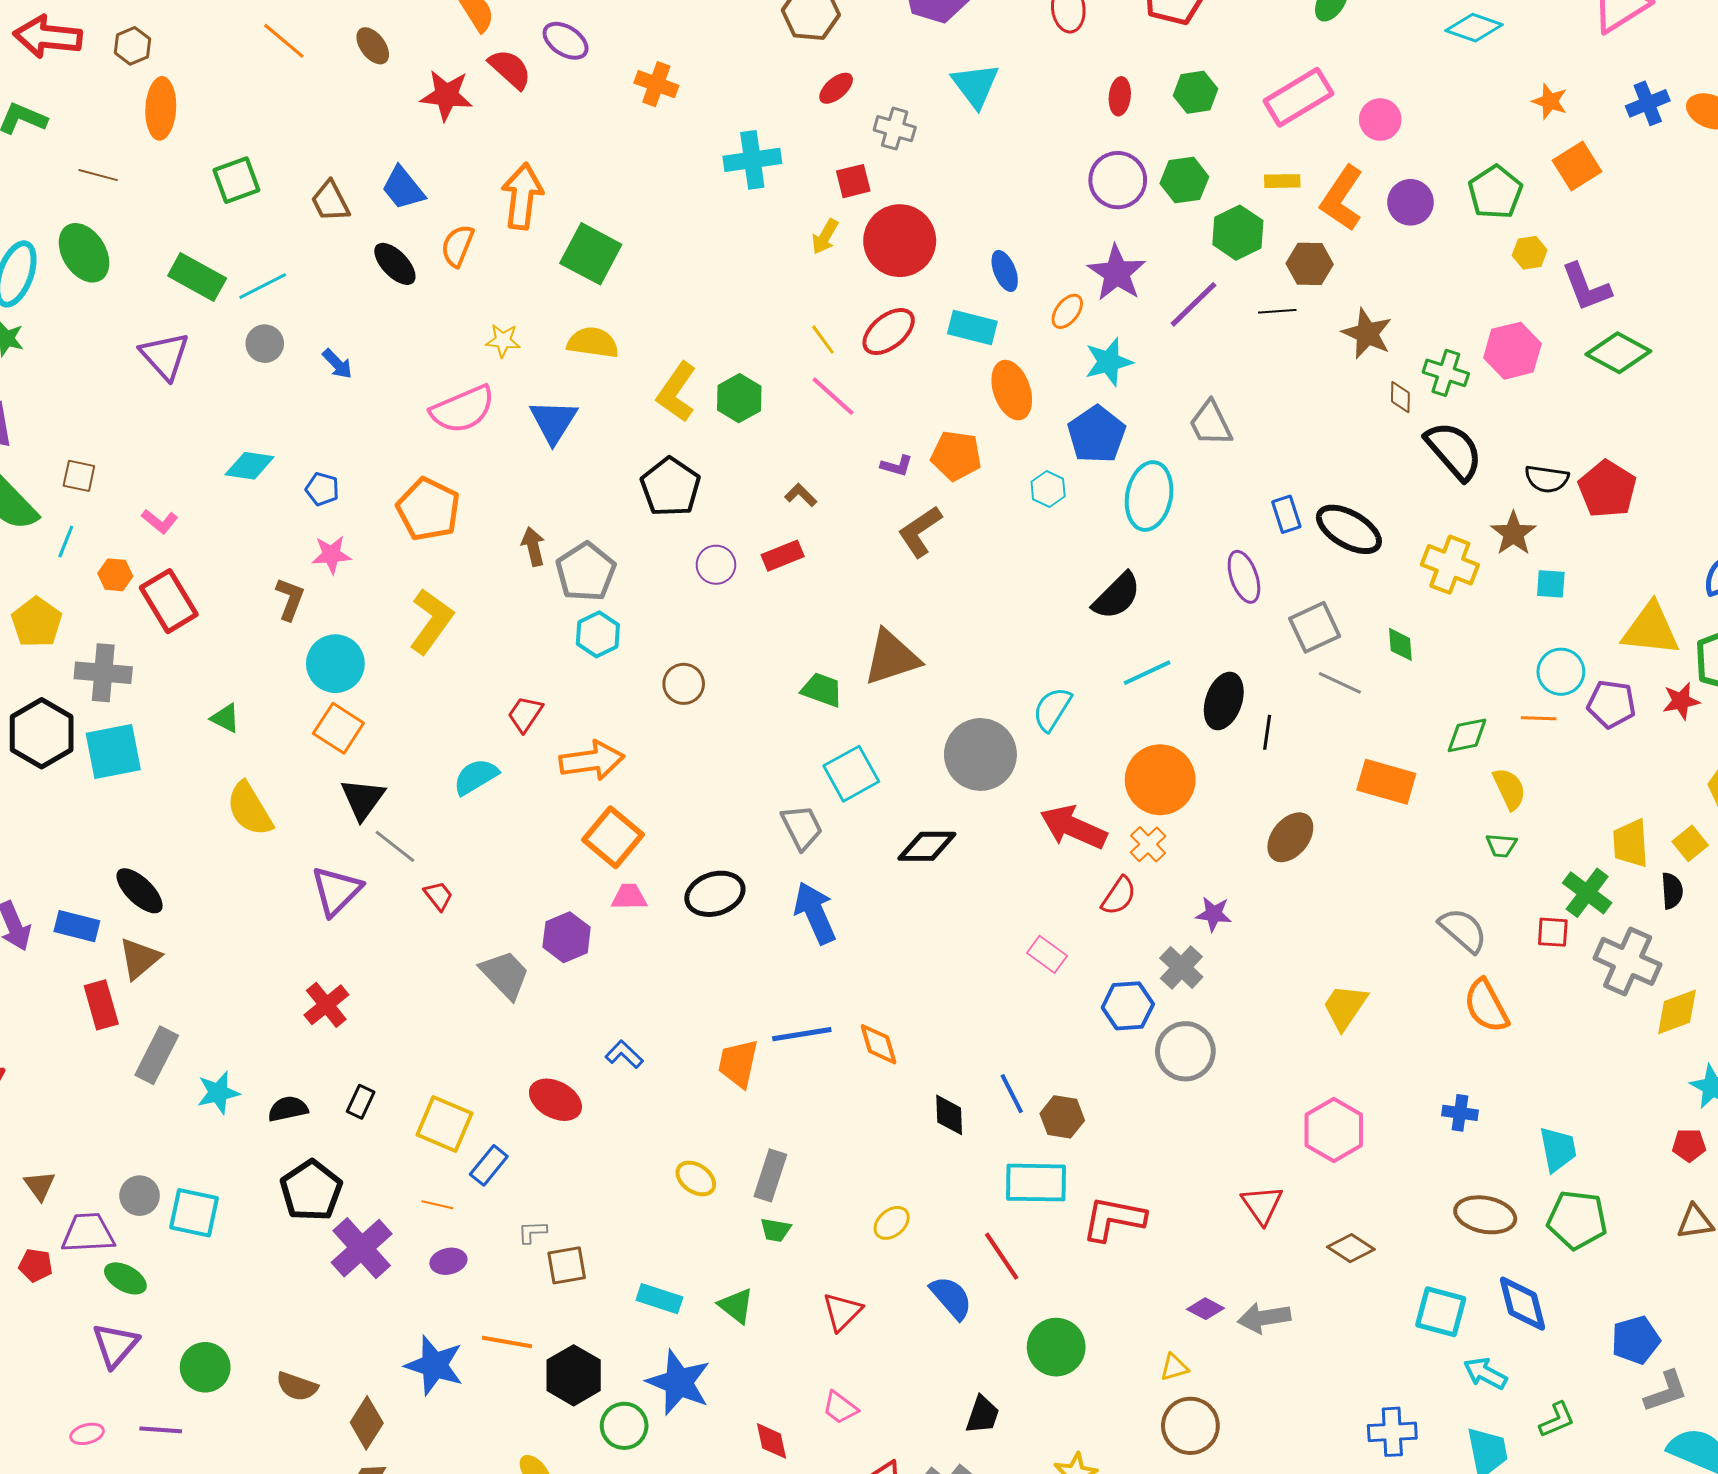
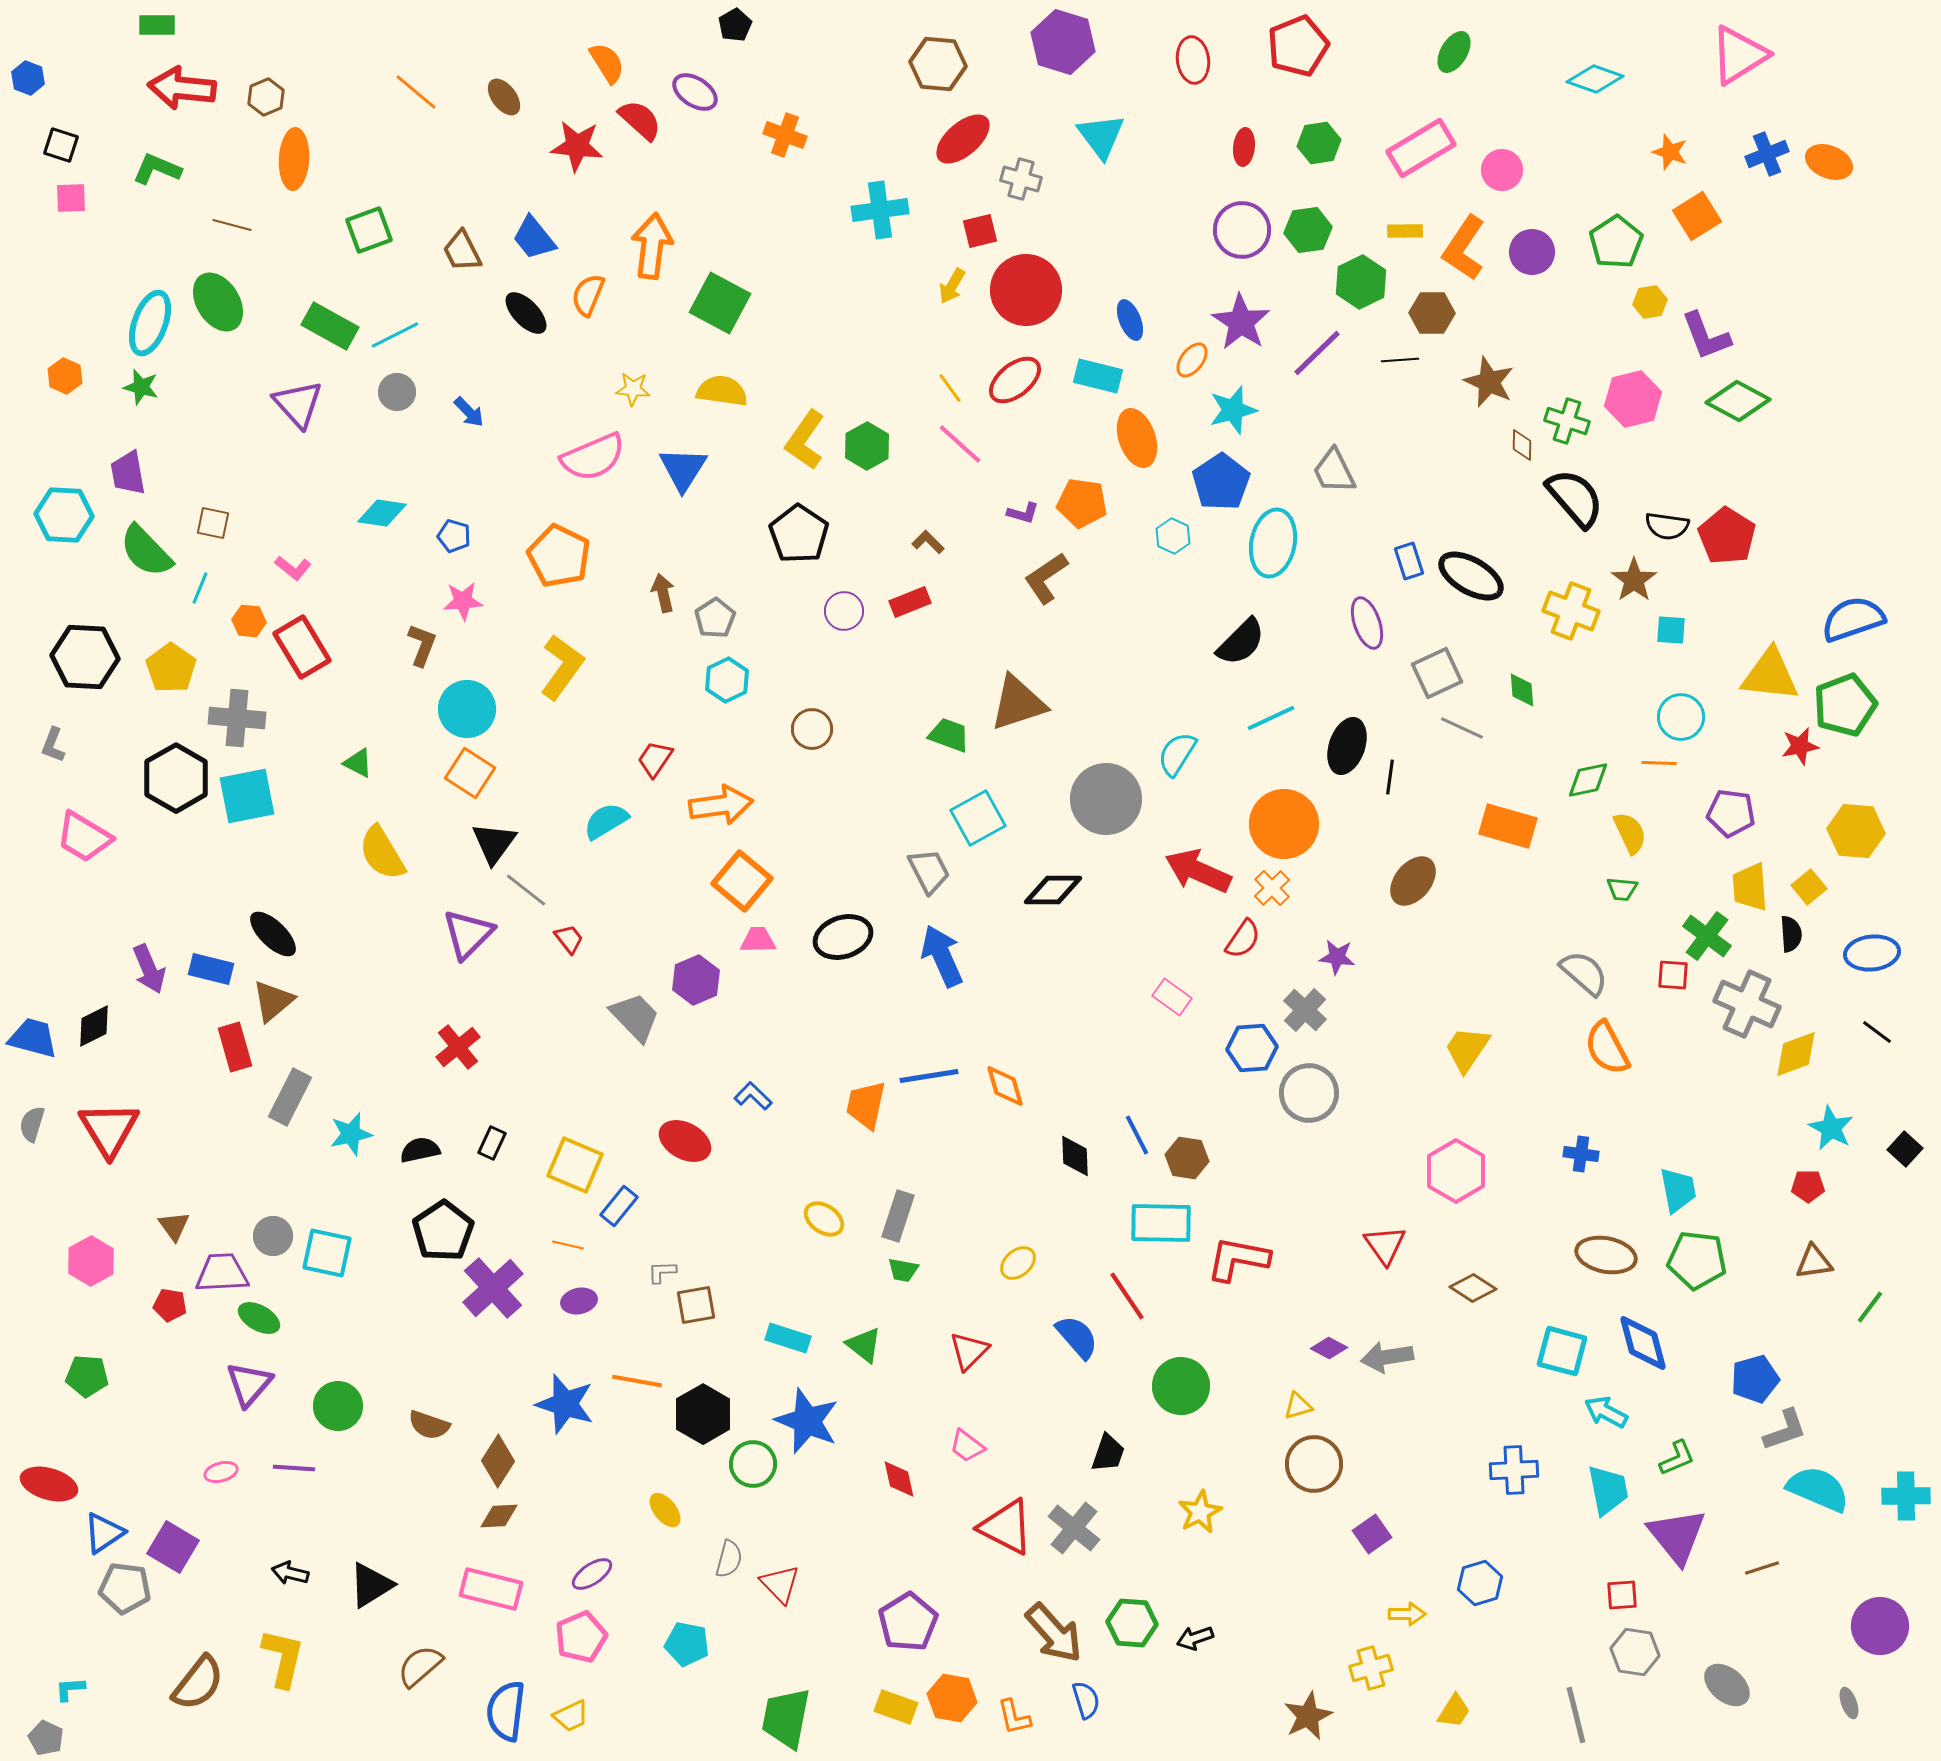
red ellipse: (836, 88) -> (963, 139), size x1.6
gray pentagon: (586, 572) -> (715, 618), size x0.7
purple pentagon: (1611, 704) -> (1731, 813), moved

